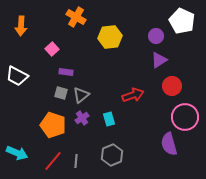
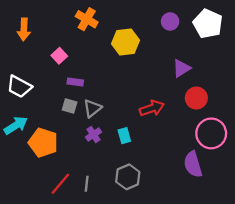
purple circle: (156, 36) -> (170, 21), moved
orange pentagon: (53, 125) -> (43, 143), moved
cyan arrow: (17, 153) -> (16, 125), moved, turned -55

